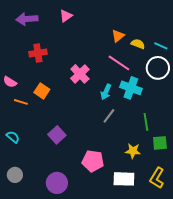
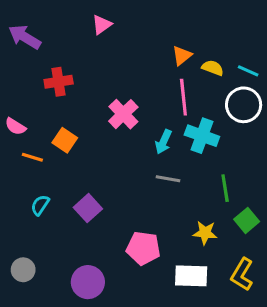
purple arrow: (27, 19) -> (25, 37), moved, turned 35
pink line: (119, 63) -> (183, 97), turned 50
gray line: (109, 116) -> (168, 179), turned 63
cyan semicircle: (13, 137) -> (40, 205), moved, turned -96
green square: (160, 143) -> (247, 220), turned -35

